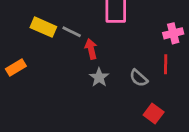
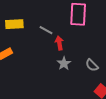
yellow rectangle: (43, 27) -> (14, 24), moved, turned -30

